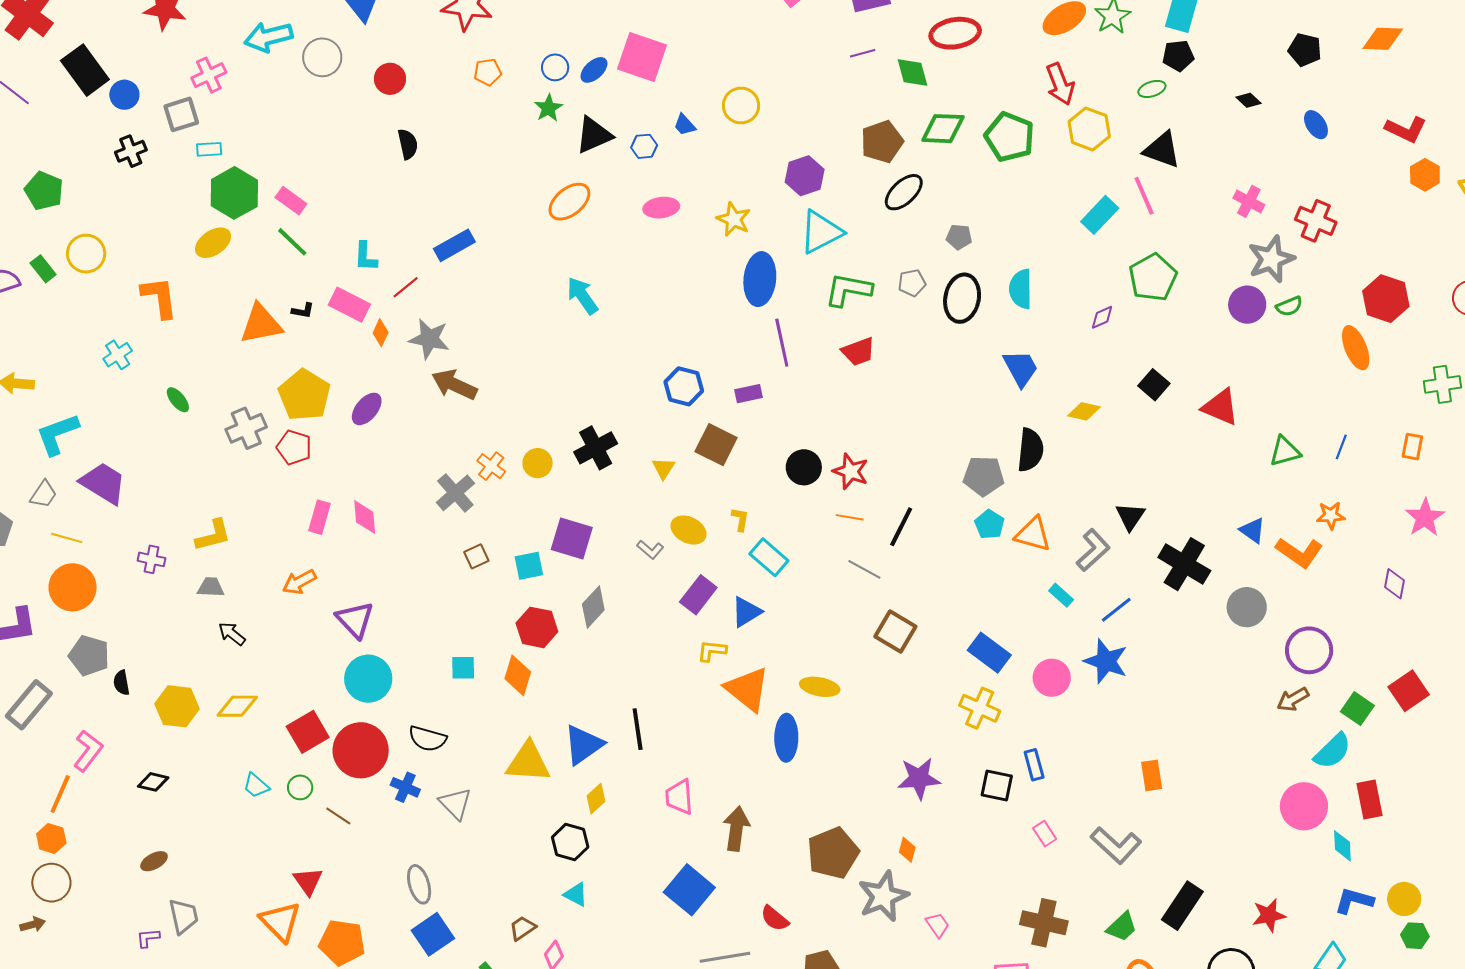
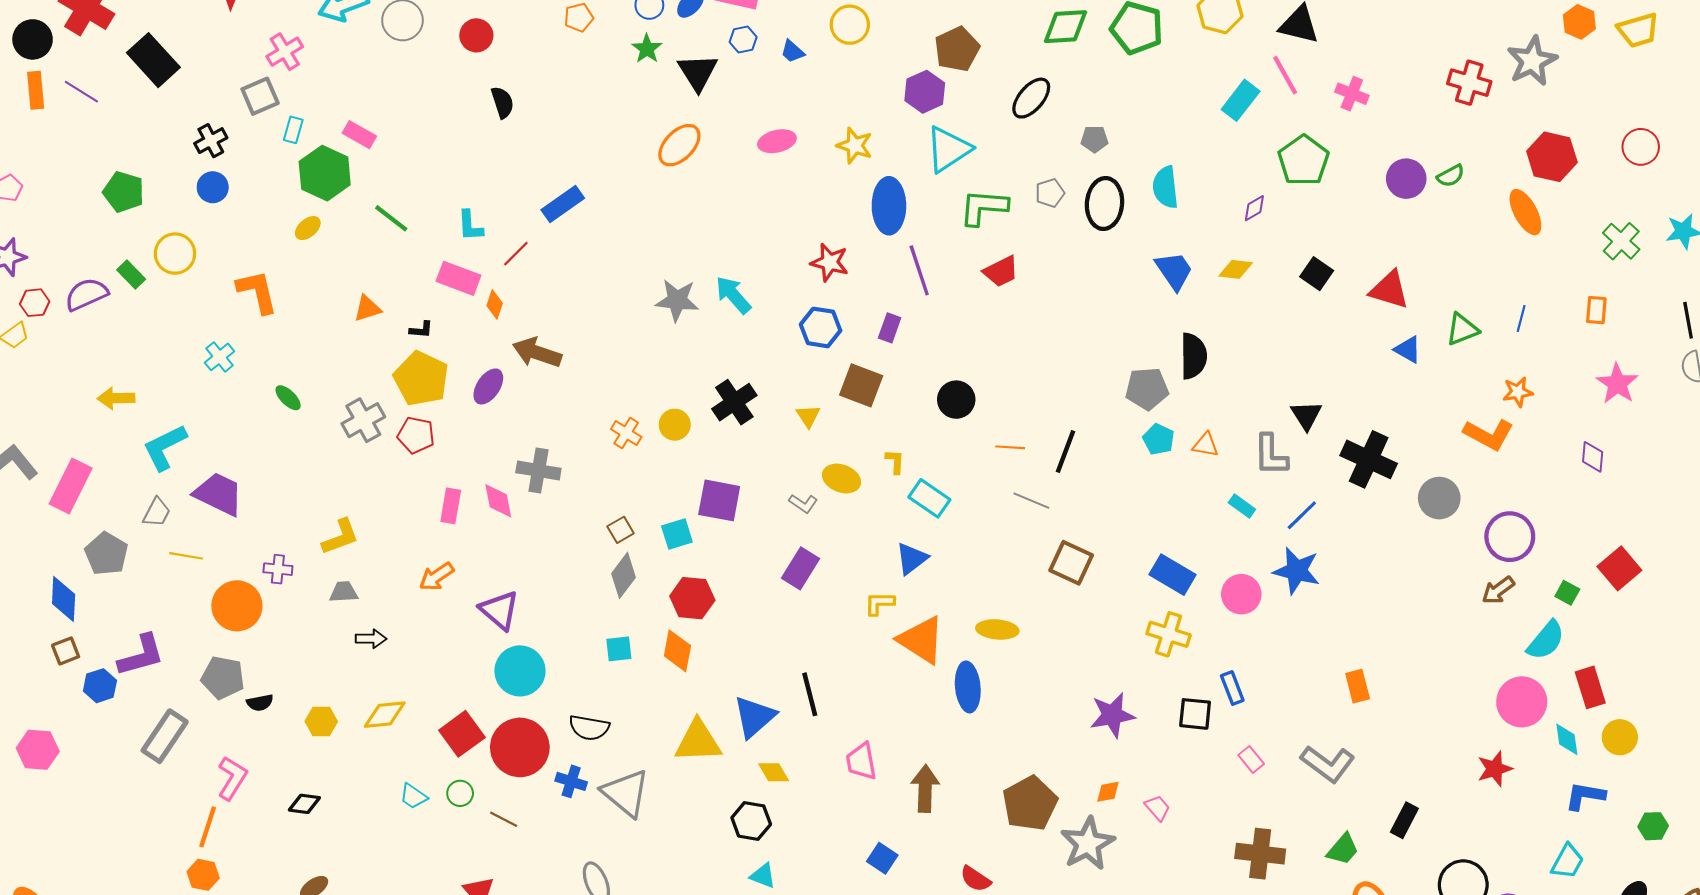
blue circle: (124, 95) -> (213, 187), moved
black triangle: (594, 135) -> (698, 72), turned -33
brown pentagon: (882, 142) -> (957, 49), moved
blue hexagon: (644, 146) -> (743, 40), moved
cyan rectangle: (209, 149) -> (293, 130), turned -65
pink rectangle: (291, 201) -> (359, 135), moved
pink cross: (1249, 201) -> (1352, 94), moved
yellow ellipse: (213, 243) -> (308, 228), size x0.7
gray star: (1271, 259) -> (1532, 61), moved
cyan arrow: (582, 296) -> (733, 295), moved
black L-shape: (303, 311) -> (421, 330), moved
orange triangle: (261, 324) -> (367, 308), size x0.6
gray star: (429, 339) -> (677, 300), moved
green cross: (1442, 384) -> (1621, 241), turned -33
brown arrow: (454, 385) -> (537, 353), moved
purple rectangle: (748, 394) -> (890, 328), turned -52
yellow diamond: (1084, 411) -> (1236, 269), moved
red star: (851, 471) -> (830, 262), moved
gray cross: (455, 493) -> (538, 471), moved, turned -33
blue triangle: (1253, 530) -> (1408, 350), moved
orange triangle: (1033, 534) -> (1206, 445), size x0.7
gray L-shape: (1093, 550) -> (1271, 455), turned 138
orange circle: (73, 587) -> (237, 606), moved
purple rectangle: (698, 595) -> (800, 568), moved
gray diamond: (593, 607) -> (623, 575), moved
black arrow: (232, 634) -> (371, 639), turned 148
black semicircle: (121, 683) -> (260, 703), turned -85
yellow hexagon: (177, 706) -> (321, 721), size x0.7
green square: (1357, 709) -> (1567, 593), size x0.7
yellow diamond: (596, 799) -> (774, 772), turned -72
gray triangle: (455, 804) -> (626, 793), size x1.4
orange diamond: (907, 850) -> (1108, 792), turned 70
blue square: (689, 890) -> (882, 858), size x0.6
yellow circle: (1404, 899) -> (1620, 737), moved
black rectangle: (1182, 906) -> (1404, 820), size x0.7
red star: (1269, 915) -> (1495, 769), moved
pink trapezoid: (938, 925) -> (1157, 808), moved

